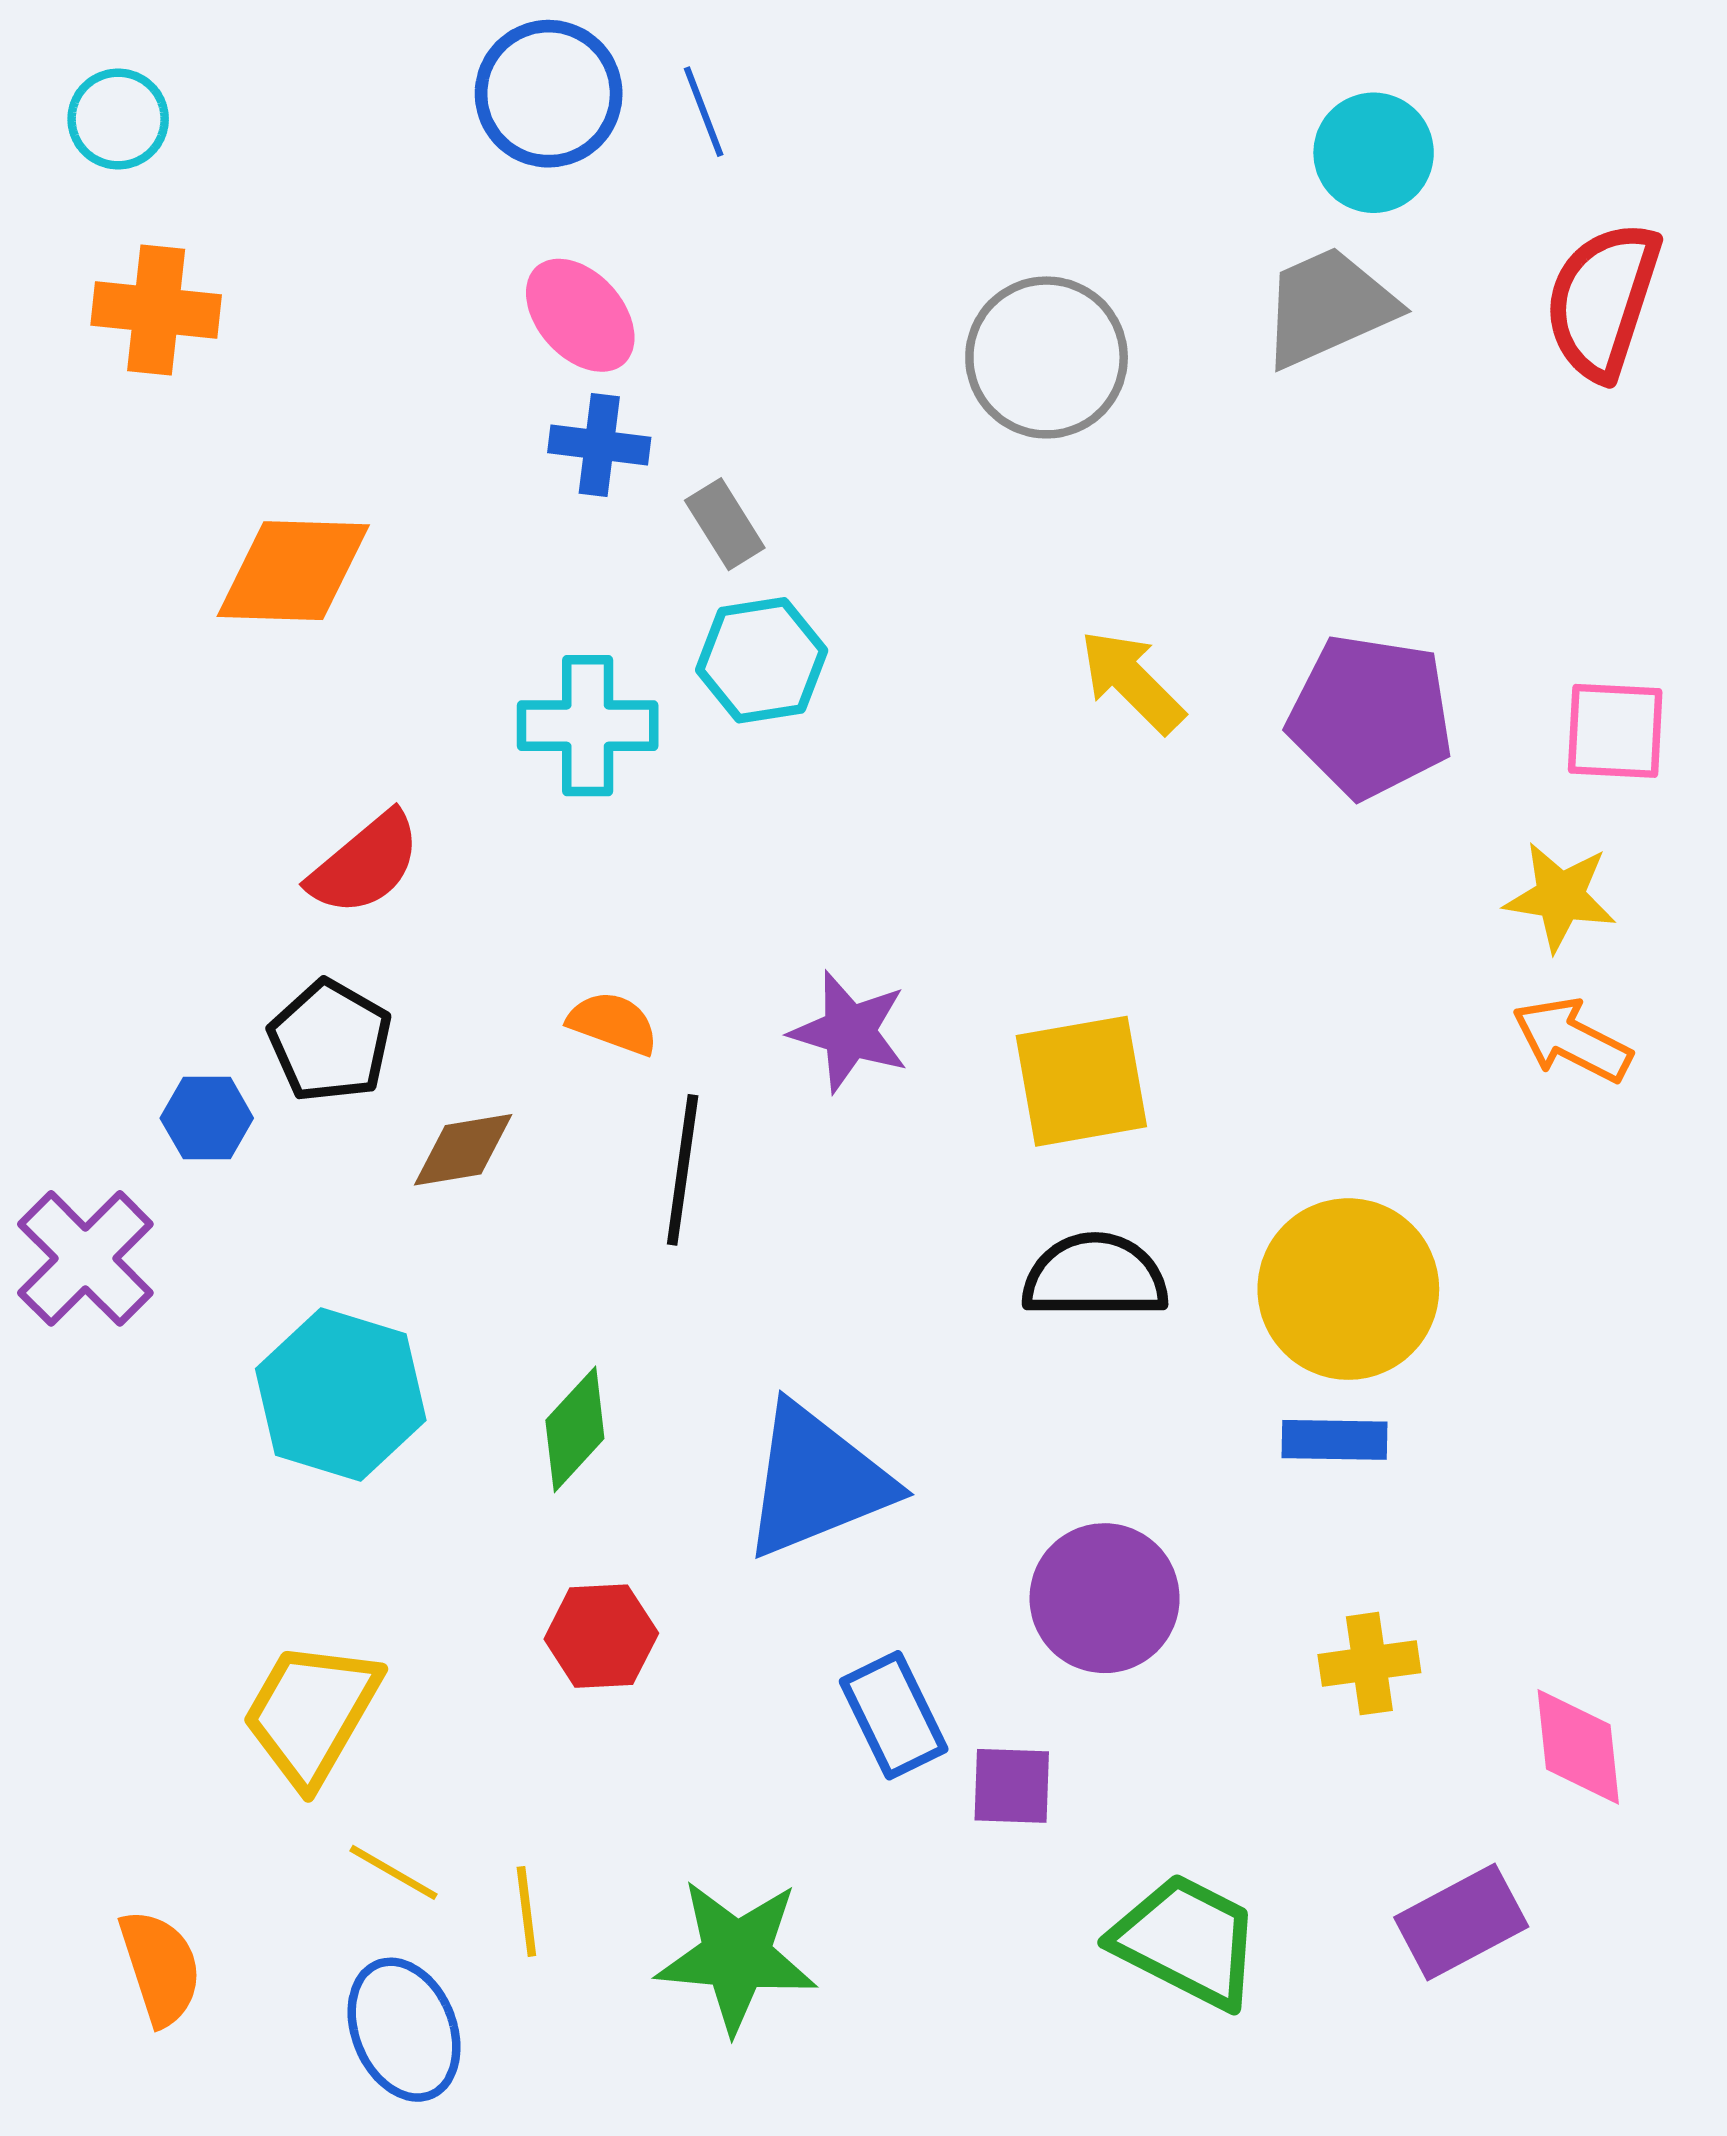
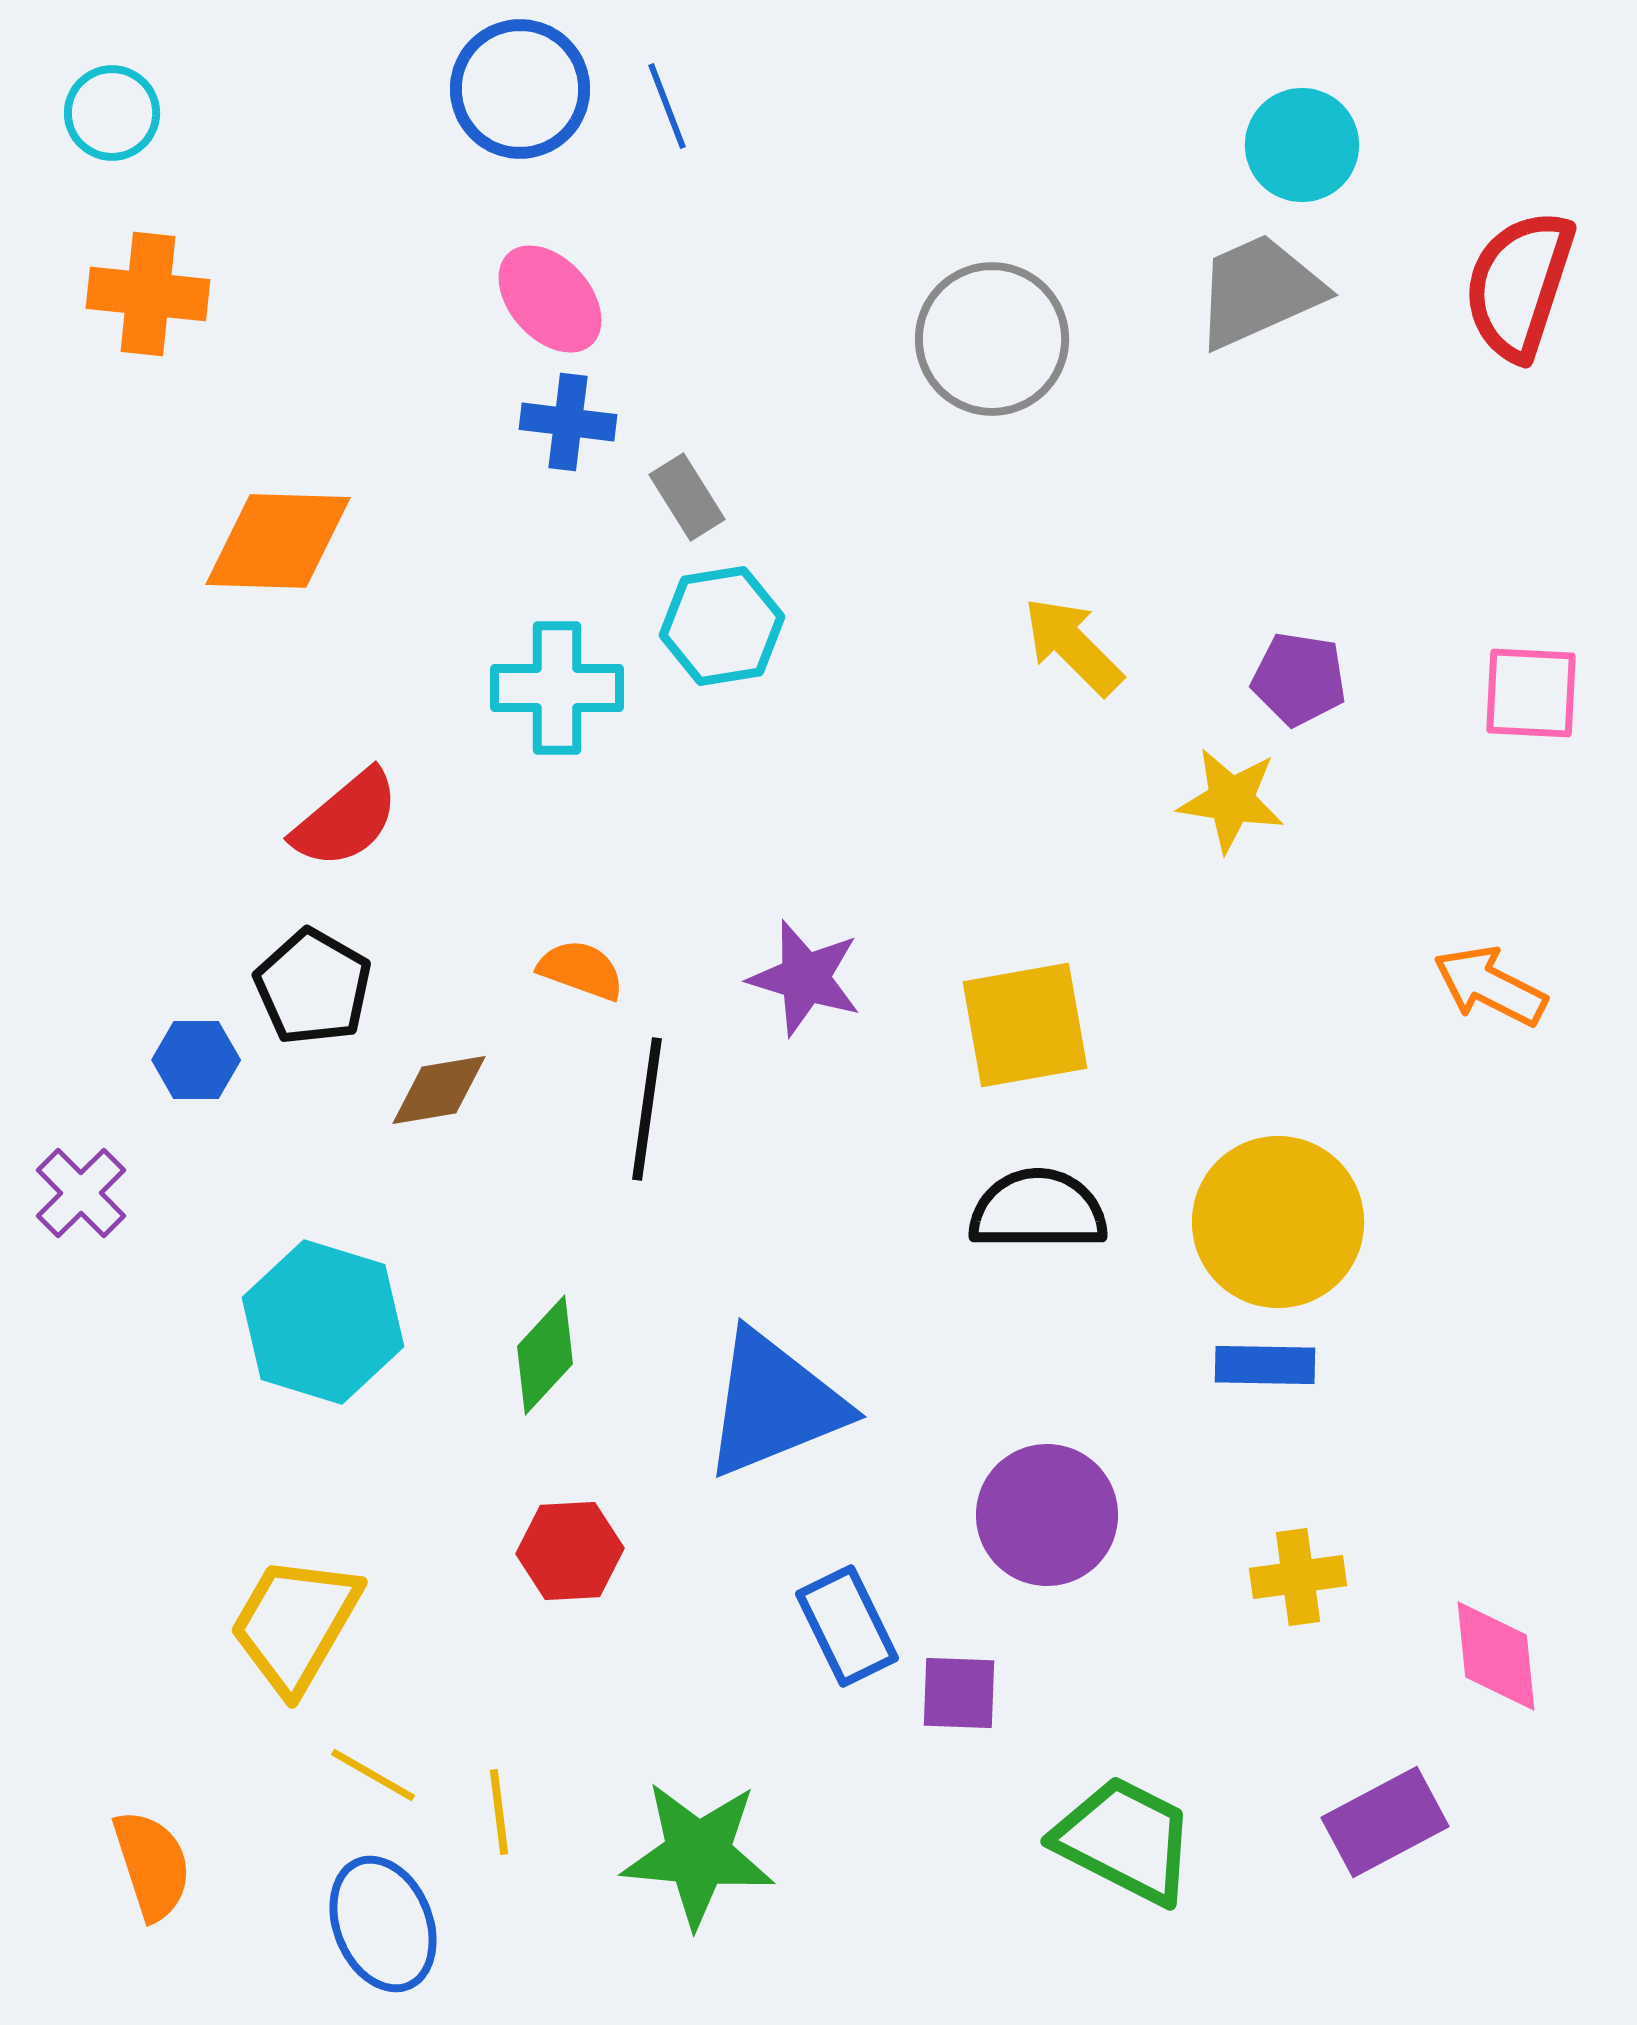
purple pentagon: (1370, 716) -> (1299, 679), size x0.6
yellow star: (1560, 897) -> (1231, 800), moved
purple cross: (85, 1258) -> (81, 1193), size x0.7

